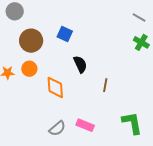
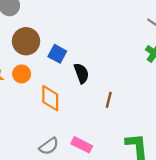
blue square: (65, 34) -> (57, 54), moved

